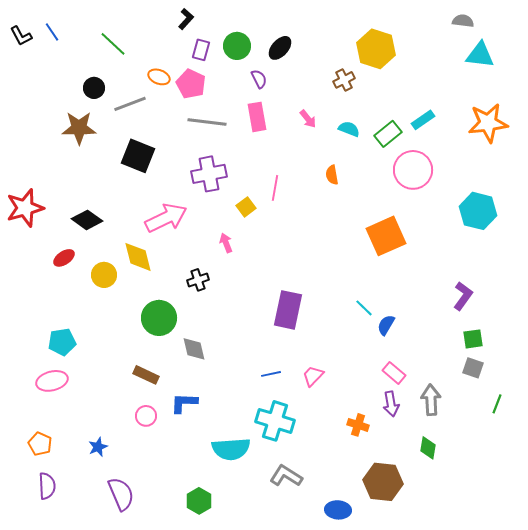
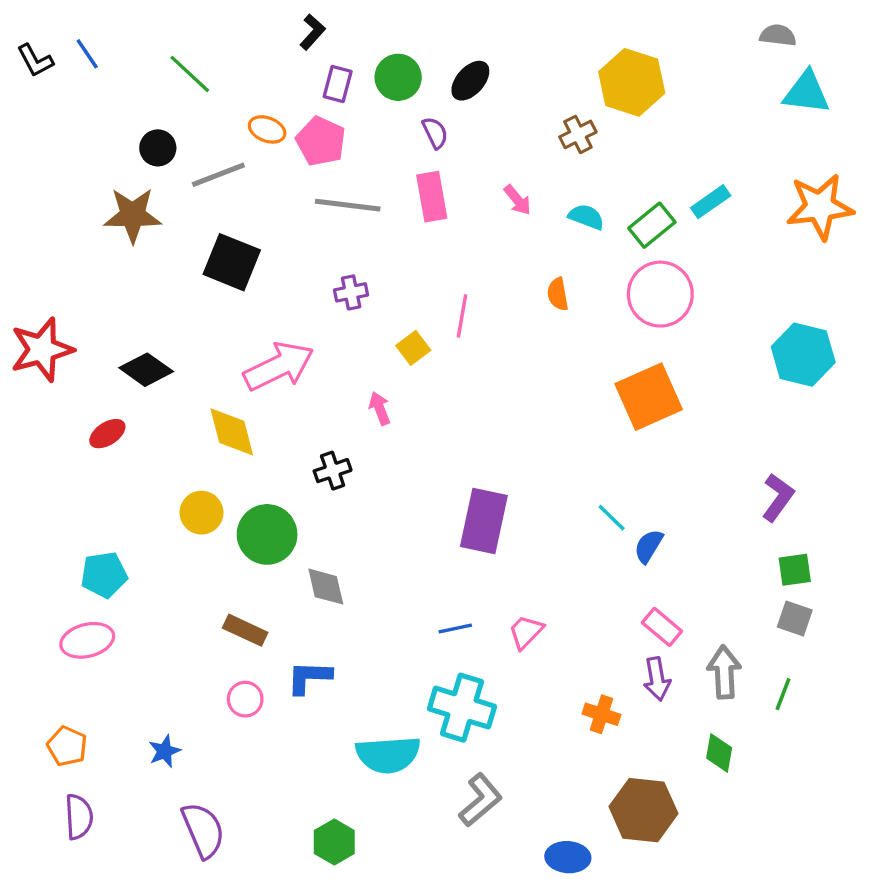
pink circle: (413, 170) -> (660, 294), moved
purple cross: (209, 174) -> (351, 292), size x0.6
yellow circle: (104, 275) -> (201, 513), moved
green line: (497, 404) -> (783, 694), moved
gray L-shape: (286, 476) -> (480, 800), turned 108

